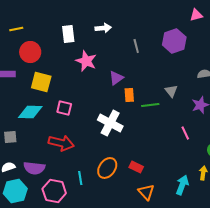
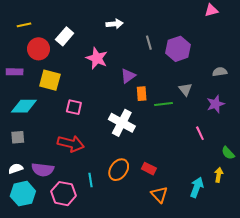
white rectangle: (68, 34) -> (65, 36), moved, turned 48
purple hexagon: (174, 41) -> (178, 49), moved
cyan diamond: (30, 112) -> (24, 106), moved

